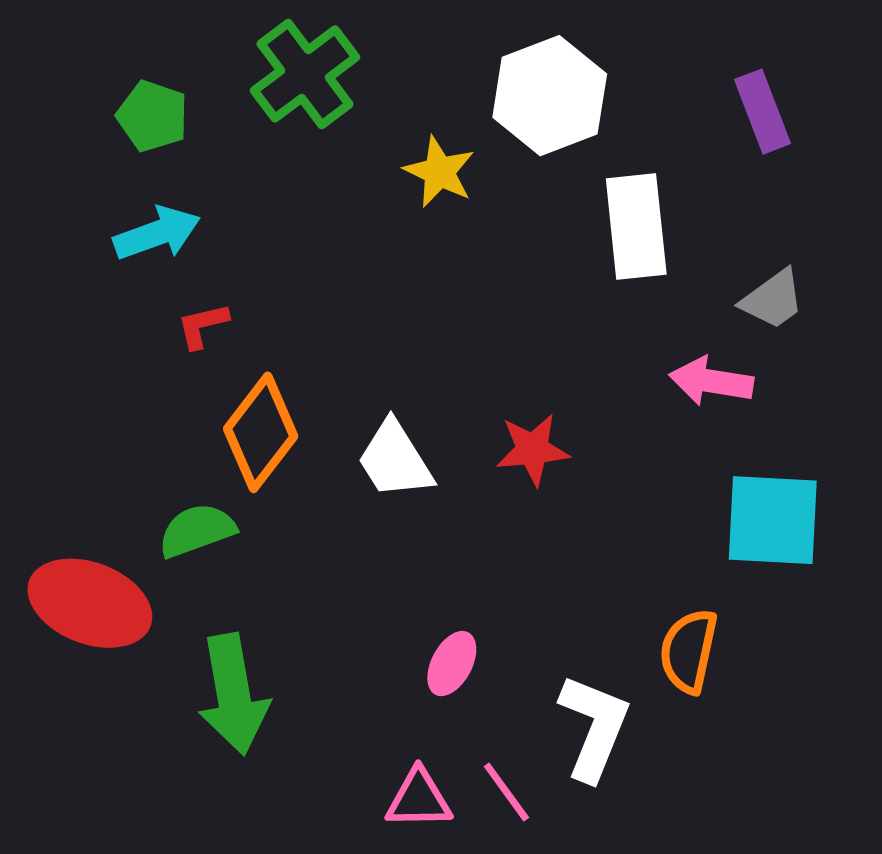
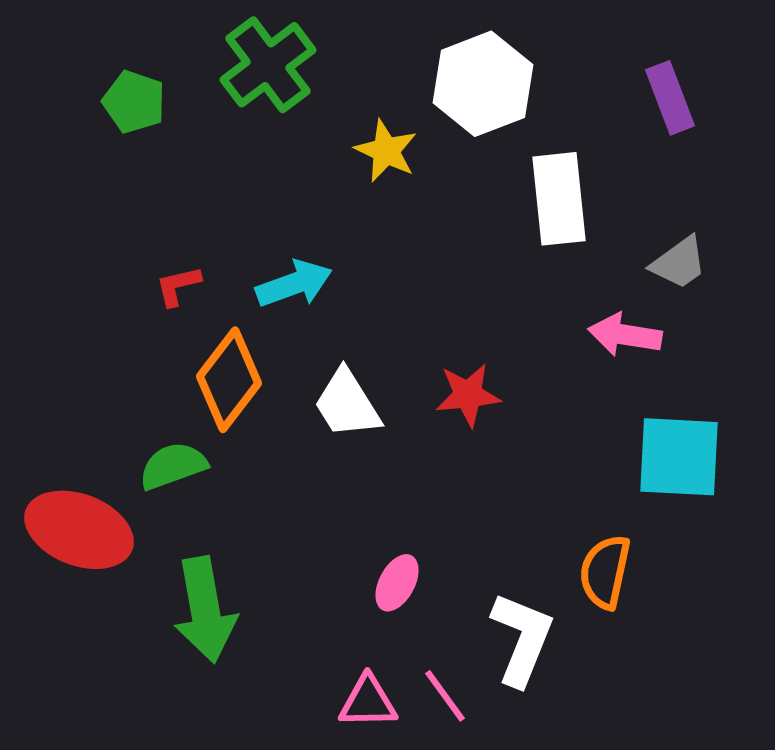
cyan arrow: (157, 233) -> (294, 284), moved

